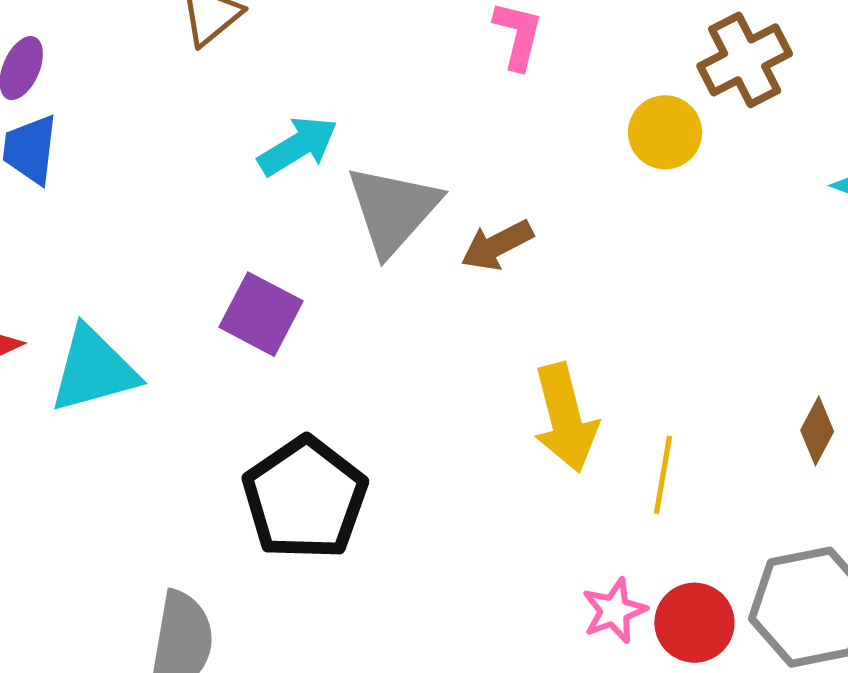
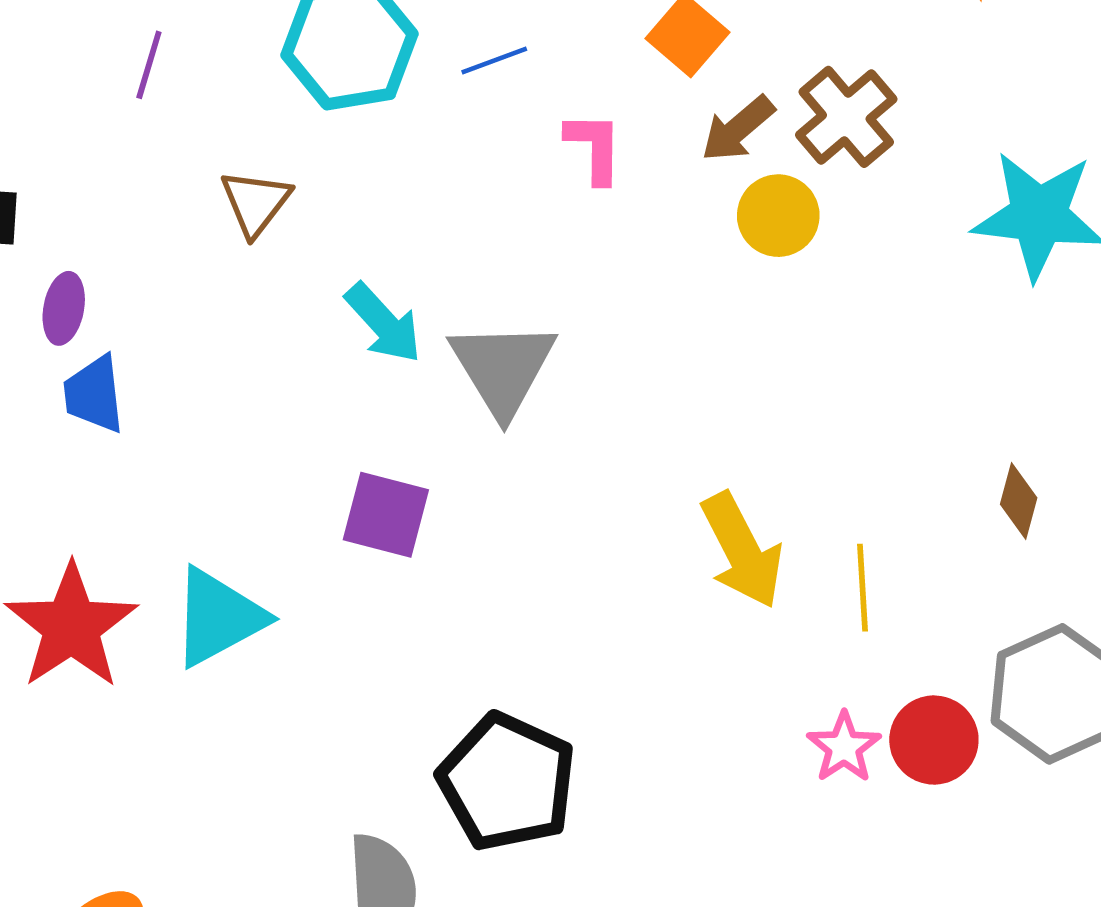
cyan arrow: (298, 146) -> (383, 323), turned 92
brown arrow: (497, 245) -> (738, 129), moved
black pentagon: (305, 498) -> (507, 782), moved

